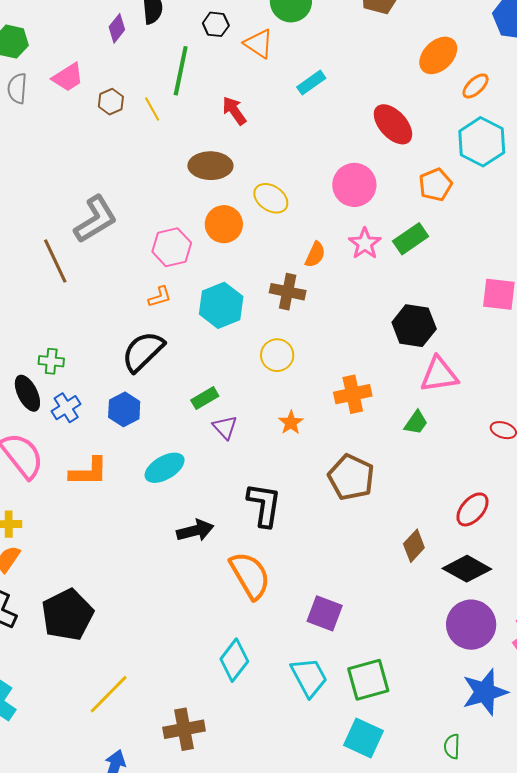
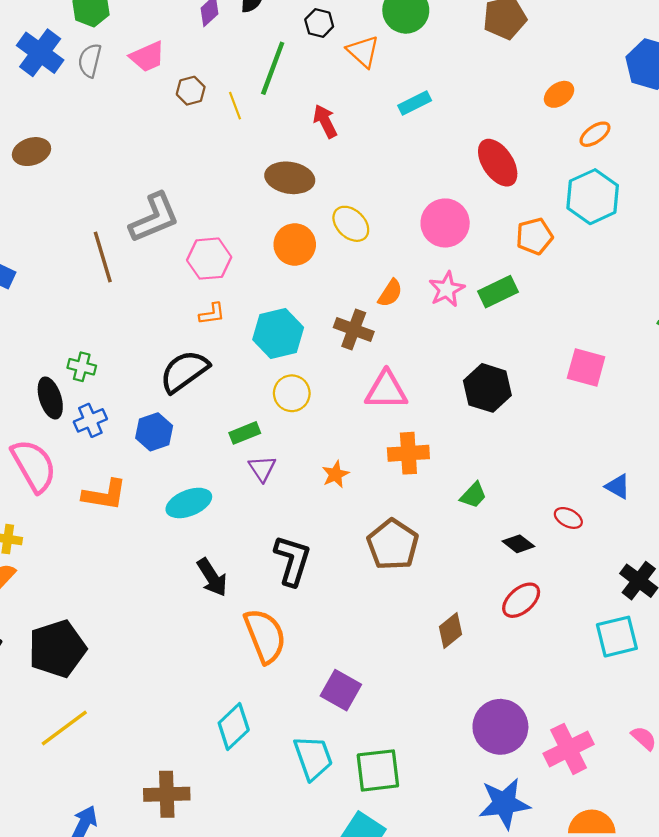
orange ellipse: (438, 55) -> (559, 94), size x0.7
pink hexagon: (172, 247) -> (209, 259), moved
yellow circle: (277, 355) -> (292, 393), moved
pink triangle: (439, 375) -> (386, 390), moved
black arrow: (195, 531) -> (212, 577), turned 63
black diamond: (467, 569) -> (518, 544), moved, size x0.6
yellow line: (109, 694) -> (64, 728), moved

